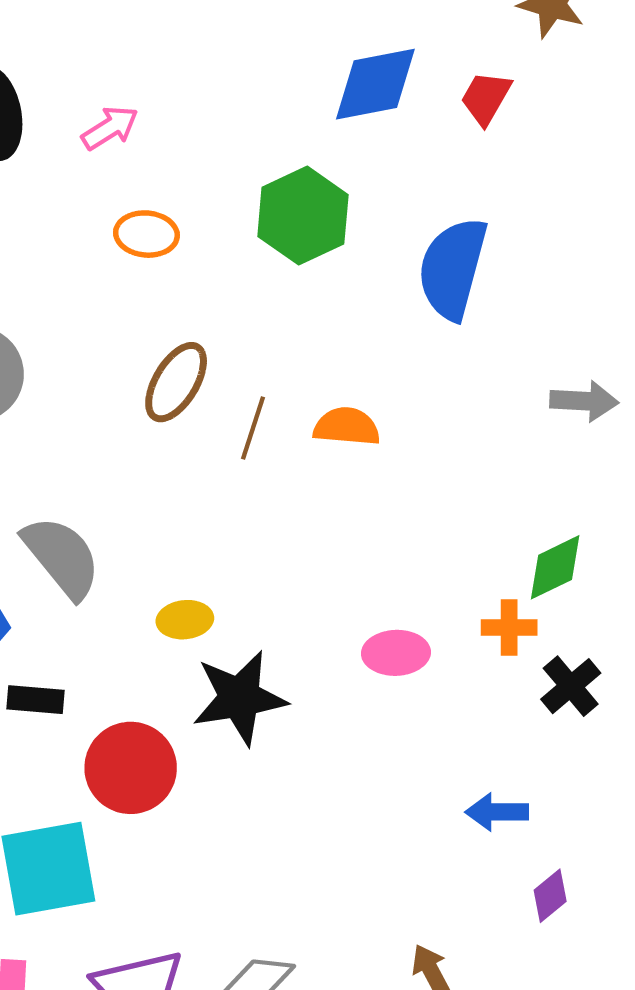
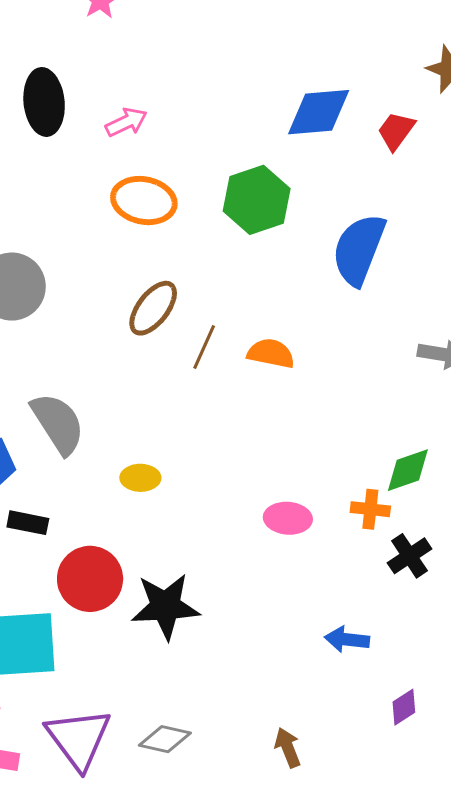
orange ellipse: (146, 234) -> (144, 201), size x1.4
black star: (240, 698) -> (165, 606), moved
purple diamond: (550, 896) -> (404, 707), moved

